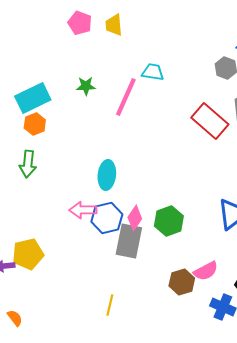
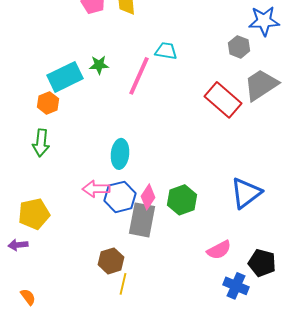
cyan rectangle: (33, 98) -> (65, 77), moved
yellow pentagon: (28, 254) -> (34, 214), moved
brown hexagon: (182, 282) -> (111, 261), moved

